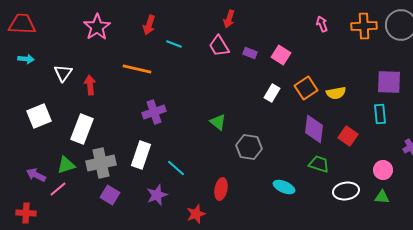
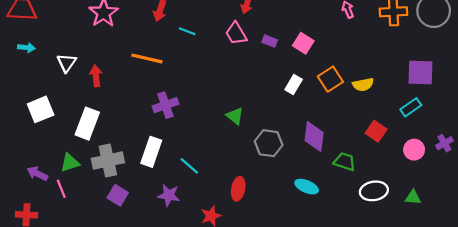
cyan rectangle: (380, 114) -> (411, 107), turned 60
purple diamond: (314, 129) -> (314, 137), moved
pink circle: (383, 170) -> (414, 150), moved
pink line: (58, 189) -> (61, 189), turned -72
purple star: (157, 195) -> (169, 195), turned 30

